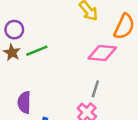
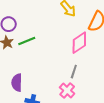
pink diamond: (102, 53) -> (79, 43), turned -40

